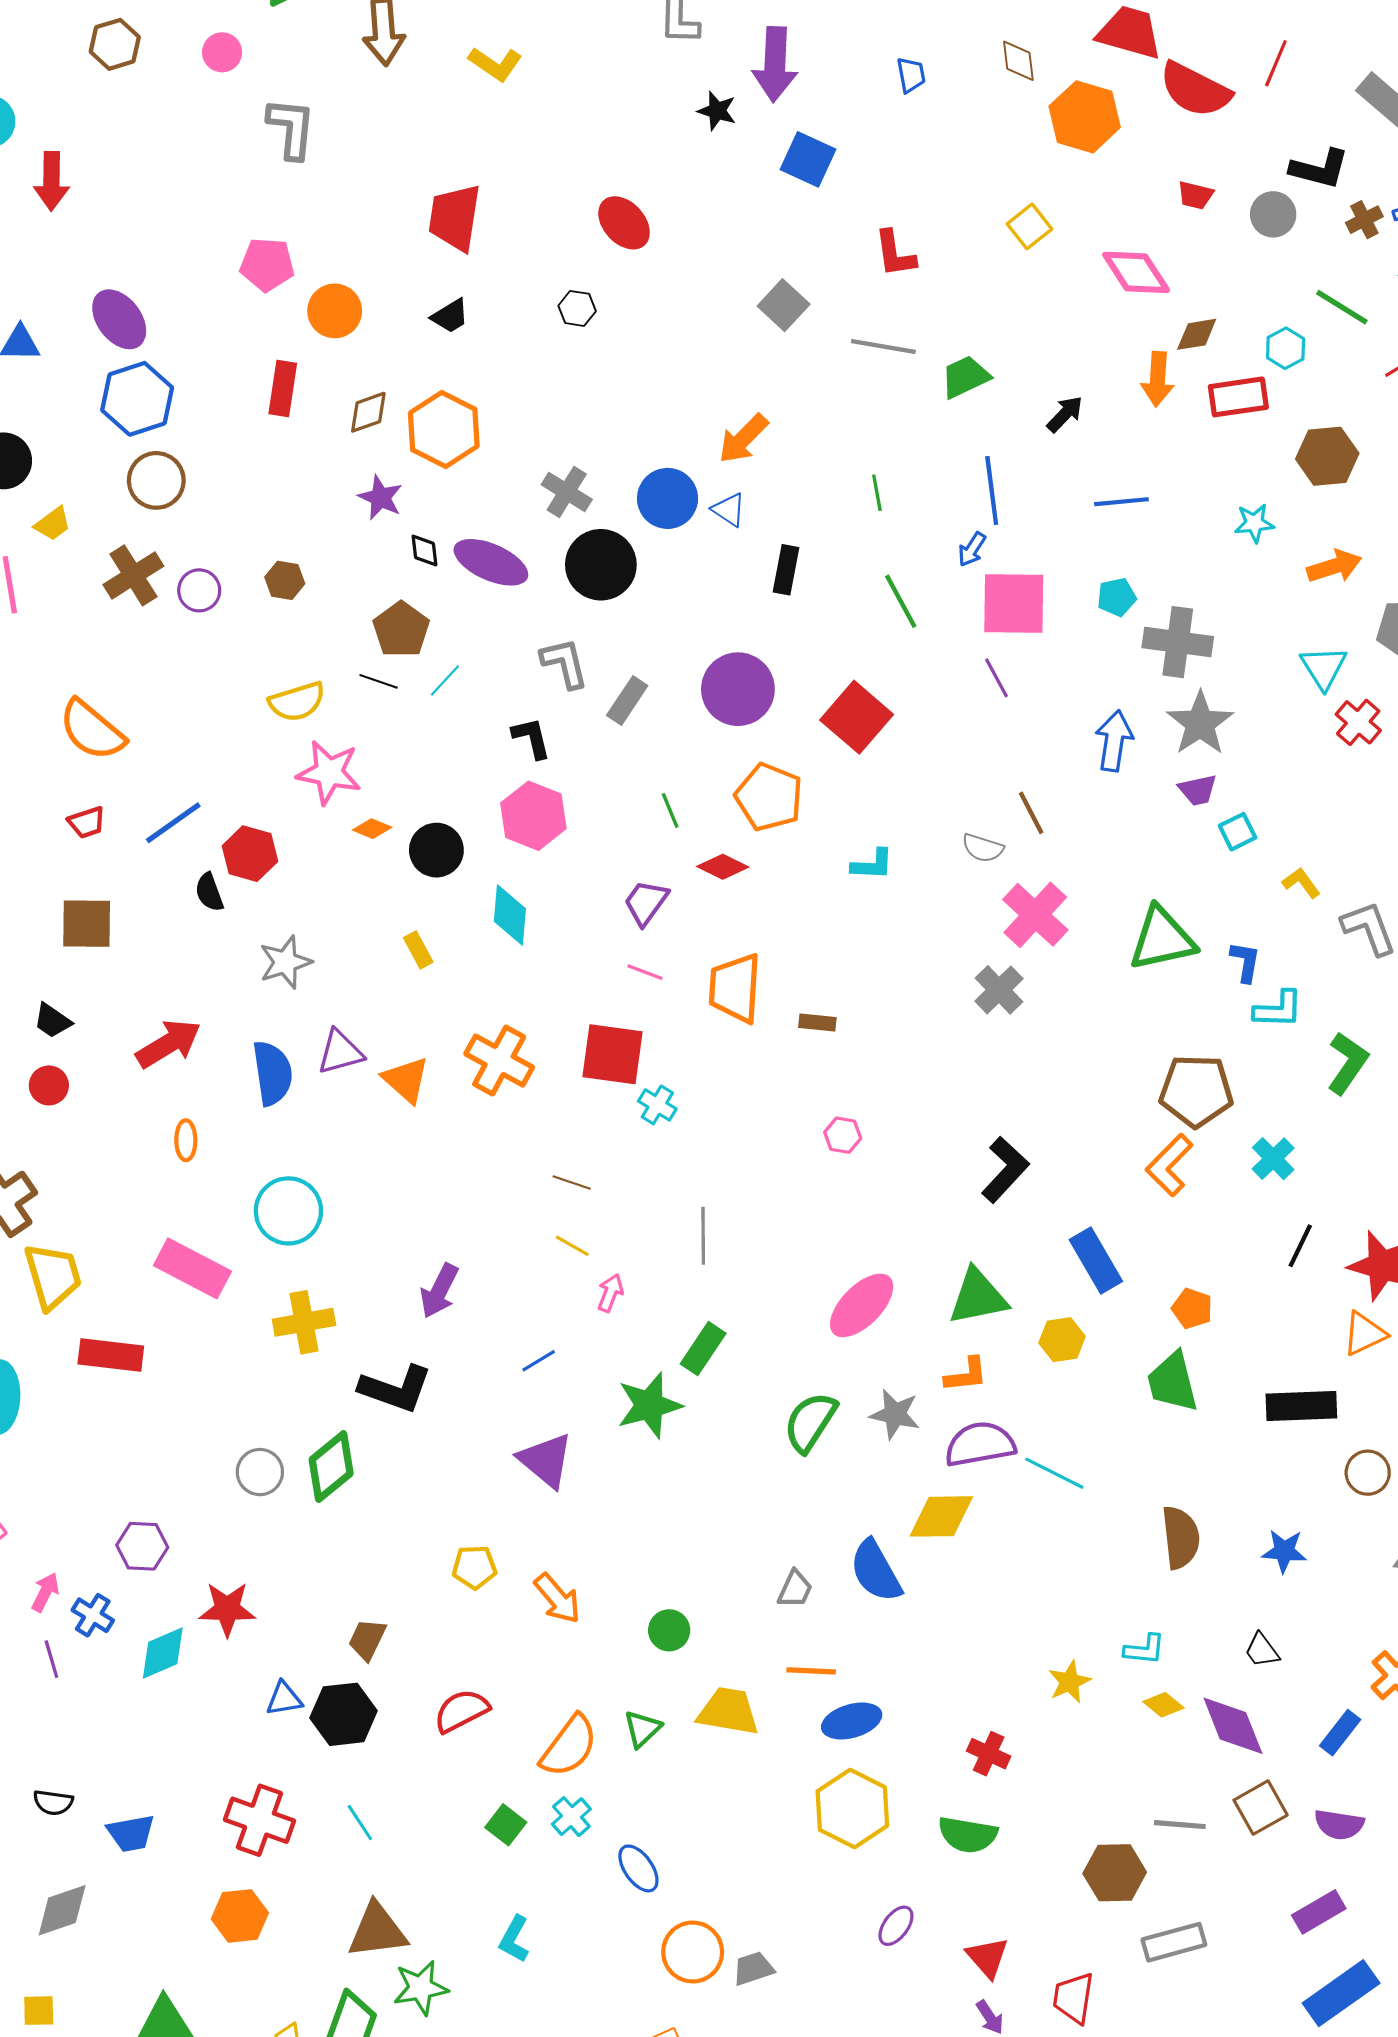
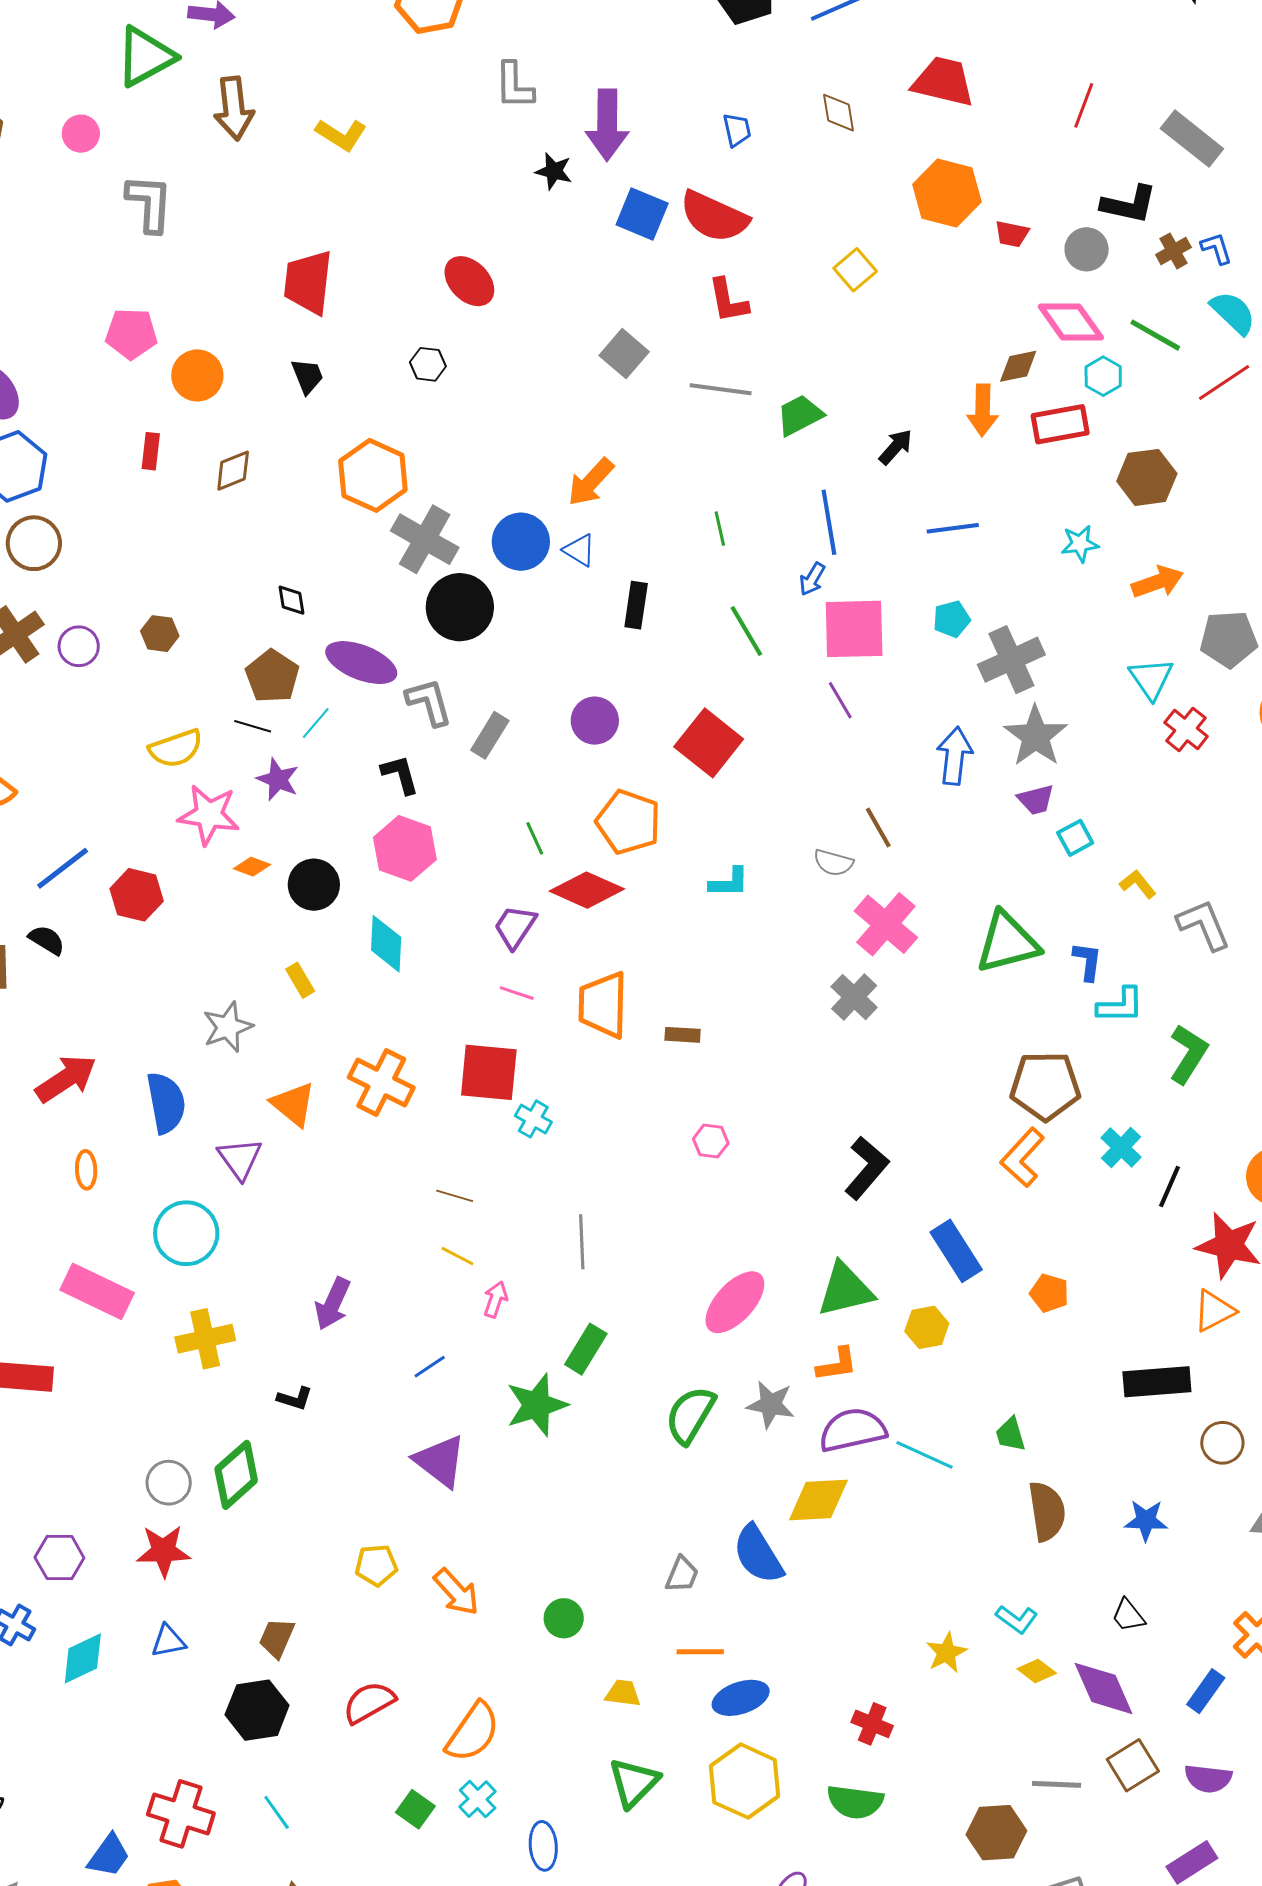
red semicircle: (1195, 90) -> (714, 217), moved
orange hexagon: (1085, 117) -> (947, 193), moved
pink diamond: (1136, 272) -> (1071, 322), moved
black trapezoid: (450, 316) -> (307, 376), turned -78
red rectangle: (283, 389) -> (151, 451), size x0.7
orange hexagon: (444, 429) -> (373, 475), moved
gray cross: (567, 492) -> (425, 539), size x1.4
purple star: (380, 498) -> (278, 779), moved
purple ellipse: (491, 562) -> (361, 663), moved
gray cross: (1178, 642) -> (1011, 660), turned -30
purple circle: (738, 689) -> (595, 721), size x0.7
red diamond: (723, 867) -> (587, 890), size x1.5
black semicircle: (209, 892) -> (47, 940), moved, turned 144
gray star: (285, 962) -> (228, 1027), moved
purple triangle: (340, 1052) -> (240, 1159), moved, turned -48
black line: (1300, 1246) -> (1170, 1186), moved
green trapezoid: (1173, 1382) -> (1011, 1434), moved, size x0.6
black L-shape: (396, 1389) -> (295, 1398), size x0.5
red star: (227, 1609) -> (164, 1551), moved
cyan L-shape: (1145, 1649) -> (1017, 1619), turned 33
blue triangle: (284, 1699) -> (168, 1641), moved
yellow trapezoid: (728, 1711) -> (623, 1693), size x0.6
green triangle: (642, 1729) -> (634, 1783), moved, size x1.4
blue trapezoid: (131, 1833) -> (109, 1856), moved, turned -42
blue ellipse: (638, 1868) -> (543, 1846), turned 33

